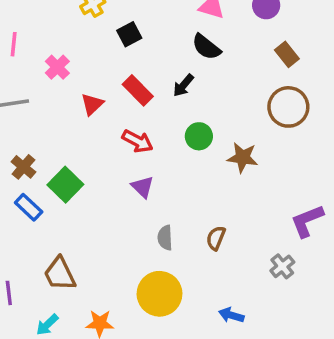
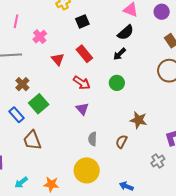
black semicircle: (206, 47) -> (126, 32), turned -84
black arrow: (183, 85) -> (120, 54), moved
red triangle: (92, 104) -> (58, 59), turned -32
brown star: (243, 158) -> (138, 120), moved
brown cross: (23, 167) -> (22, 84), moved
brown trapezoid: (60, 274) -> (32, 140), moved

